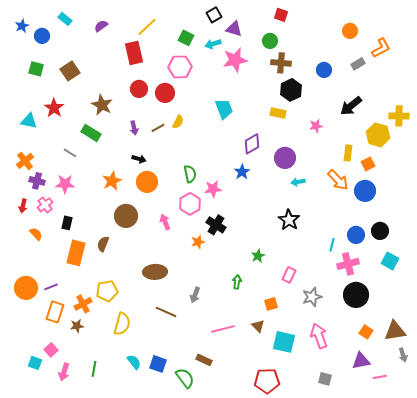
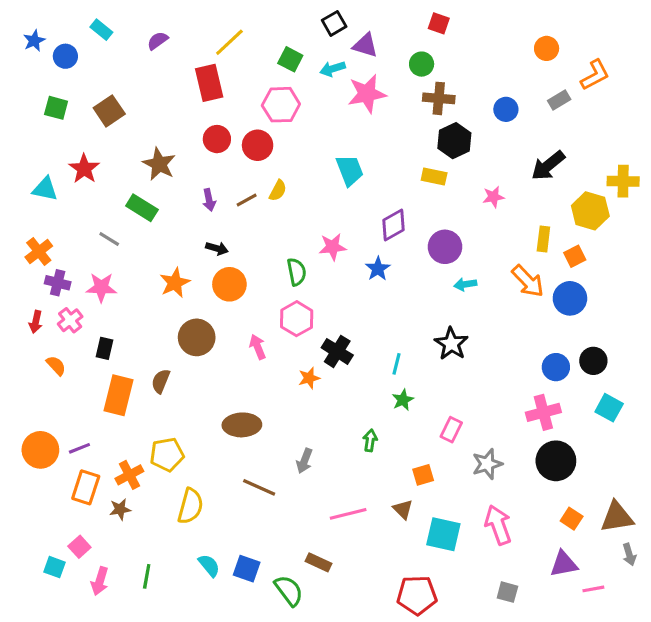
pink star: (213, 189) -> (333, 247), moved
cyan line: (332, 245) -> (397, 364), moved

